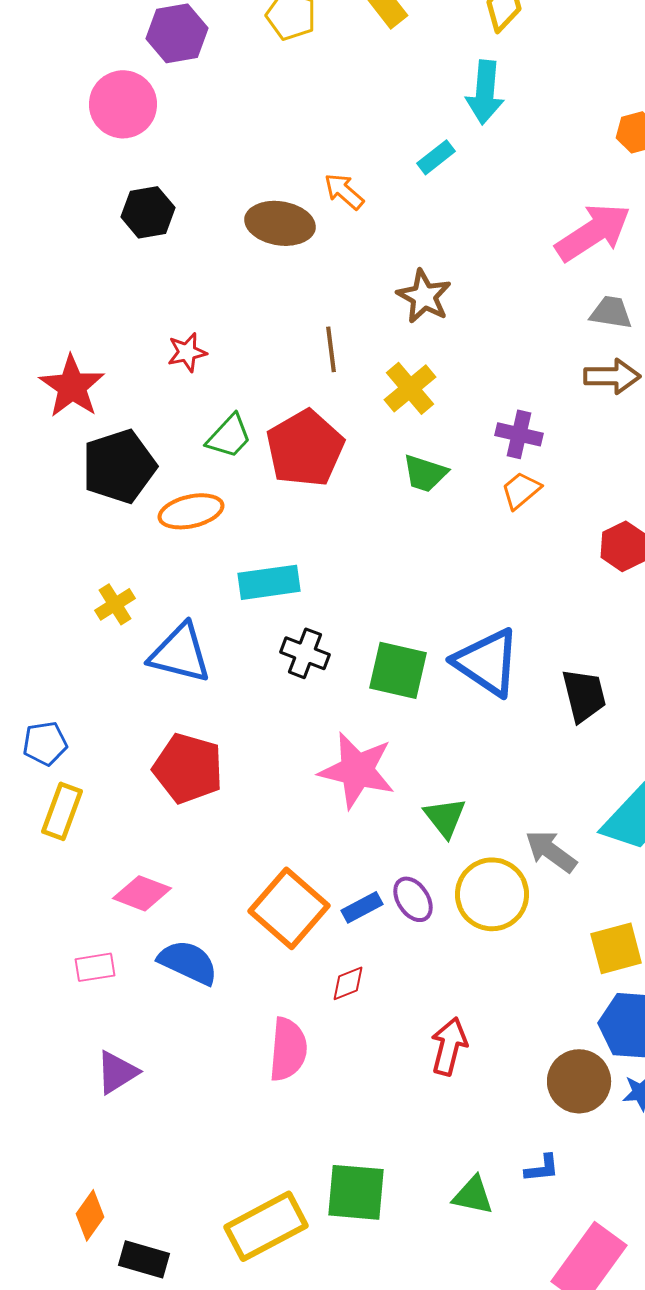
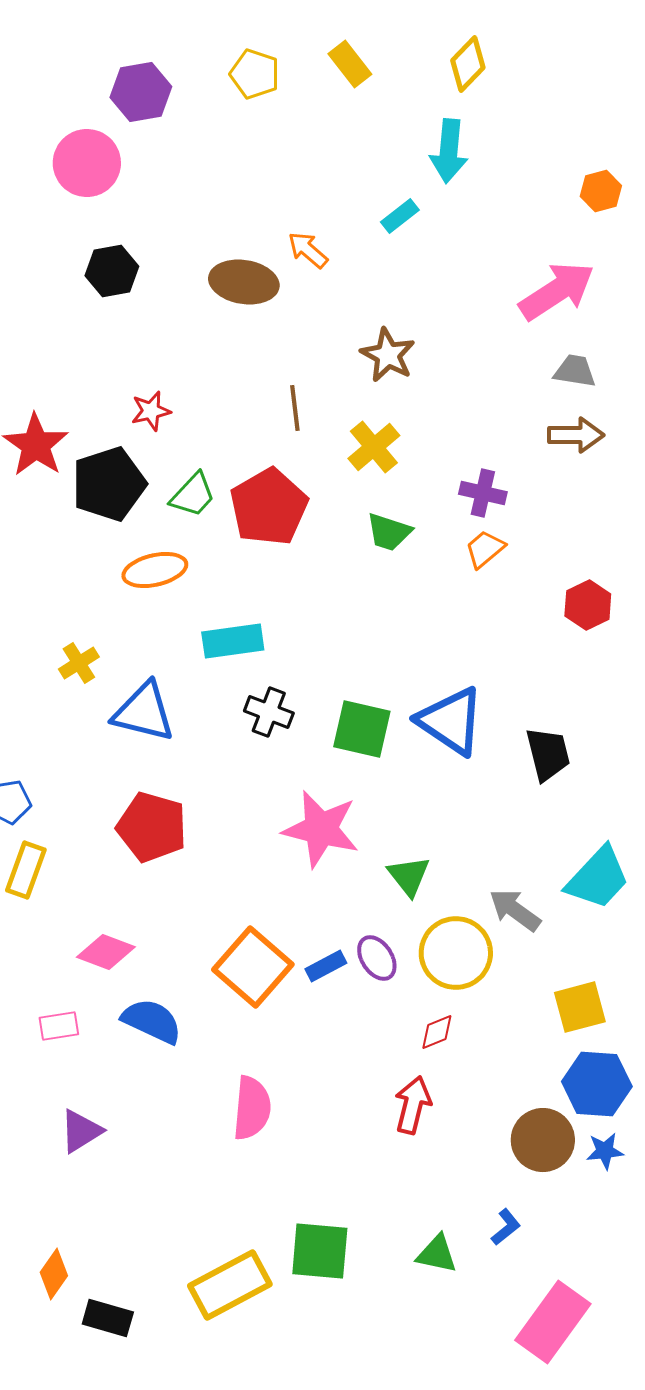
black pentagon: (119, 466) -> (109, 484), moved
red diamond: (348, 983) -> (437, 1032), moved
blue L-shape: (542, 1168) -> (506, 1227), turned -33

